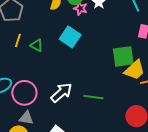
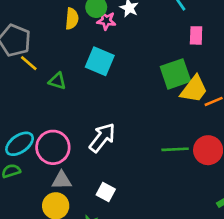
yellow line: (18, 40) -> (29, 63), moved, turned -56
green line: (93, 97) -> (175, 149), moved

